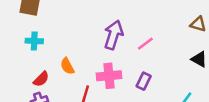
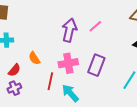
pink line: (145, 44) -> (95, 26), moved
purple rectangle: (144, 81) -> (96, 65), size x1.5

